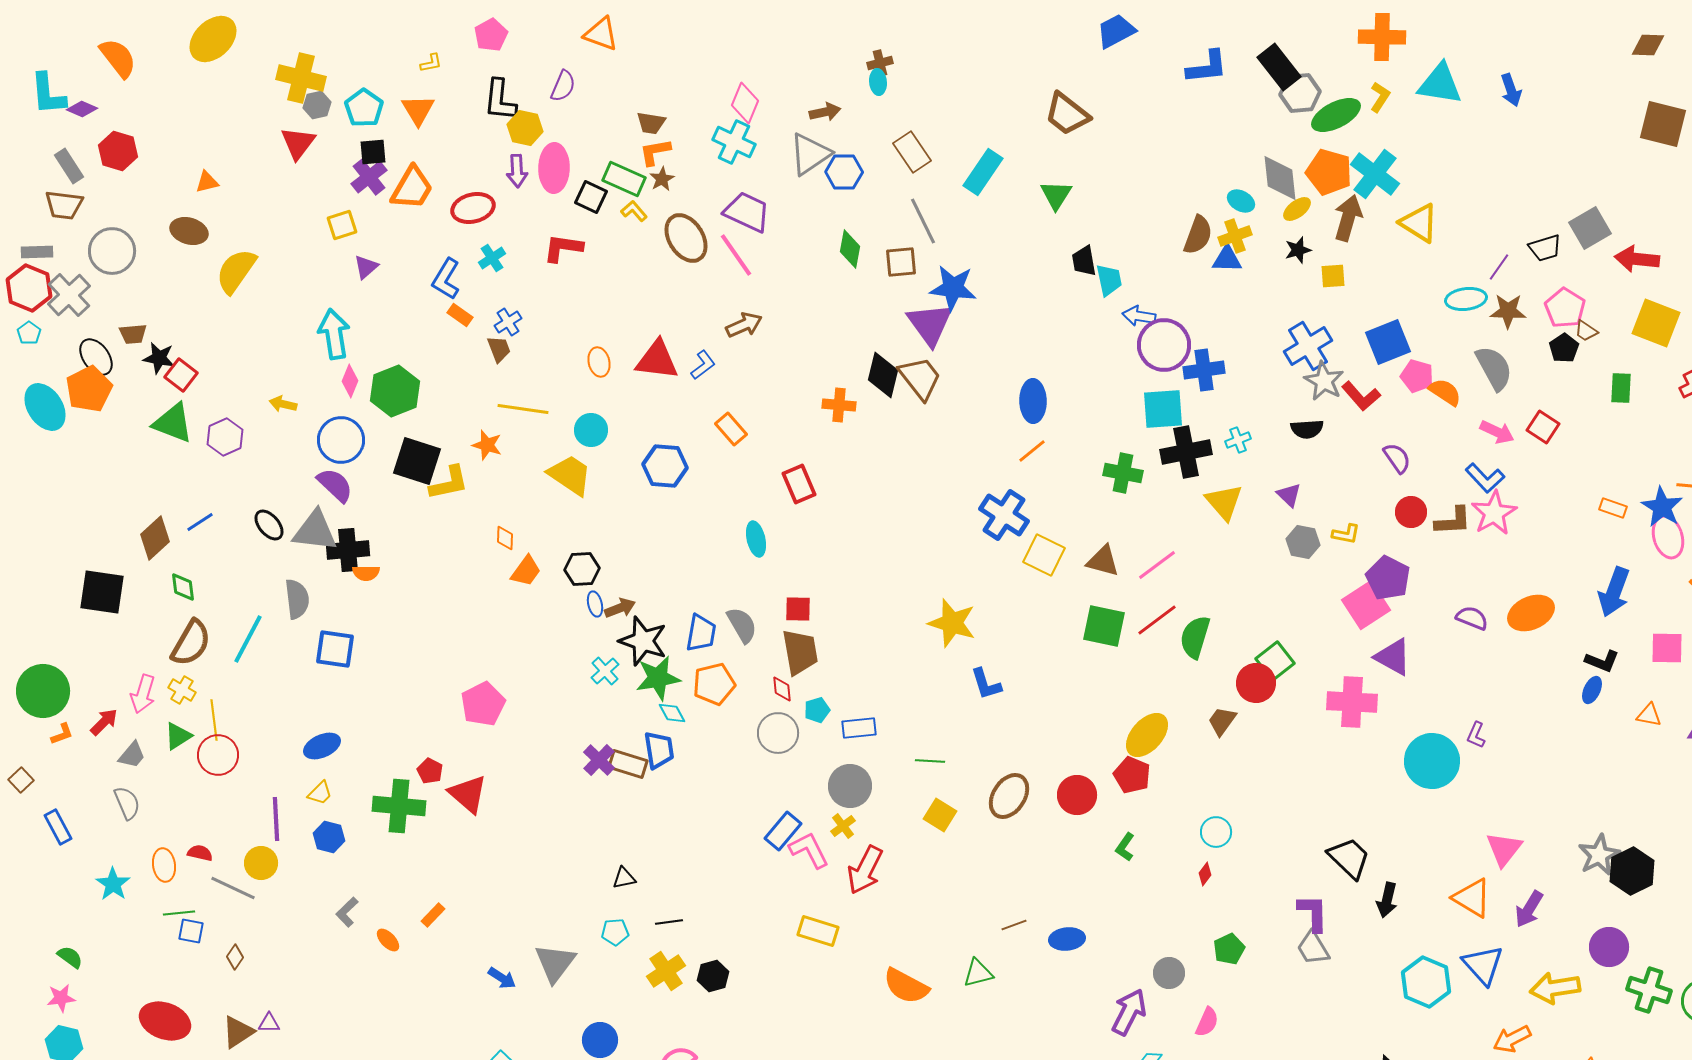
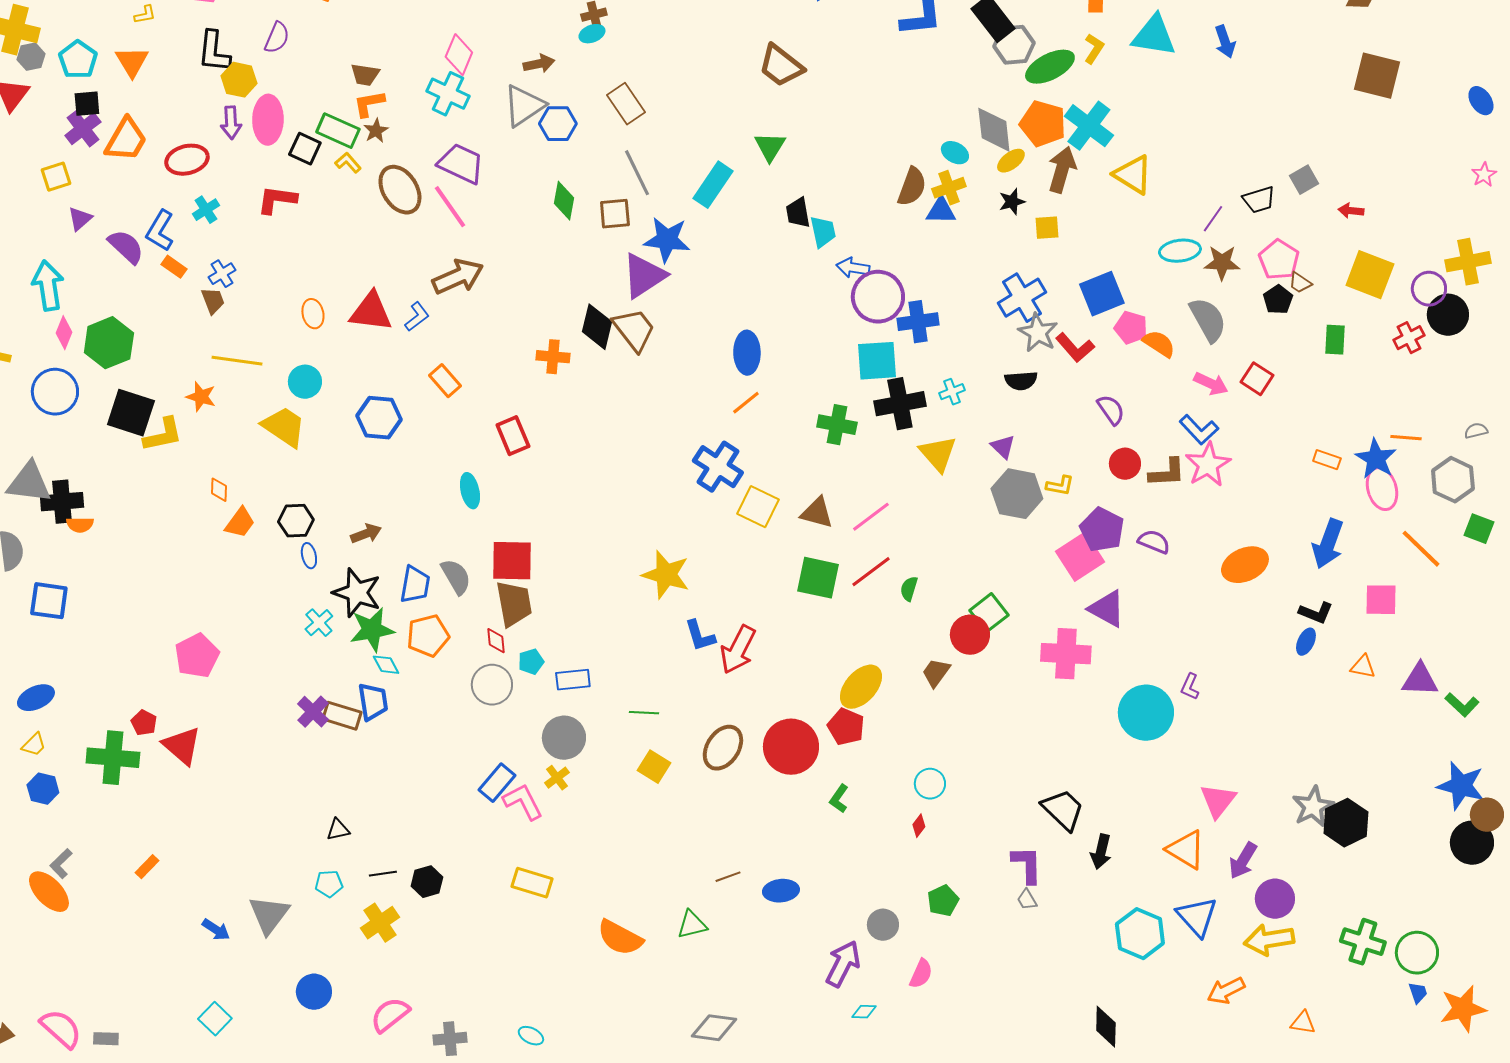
cyan ellipse: (878, 82) -> (592, 34), turned 75
cyan rectangle: (983, 172) -> (713, 185), moved
gray square: (1590, 228) -> (1304, 180), size x0.7
red arrow: (1637, 259) -> (1351, 211), size x0.6
purple triangle: (930, 324) -> (644, 276), turned 33
brown arrow: (744, 325) -> (458, 277), size x1.4
purple semicircle: (335, 485) -> (126, 247), moved
gray hexagon: (1303, 542) -> (1017, 494), size x1.5
brown arrow: (620, 608) -> (366, 534), moved
red square: (798, 609) -> (512, 561), size x1.6
purple semicircle: (1472, 618) -> (1154, 542), moved
green semicircle: (1195, 637) -> (909, 589), size x0.6
red circle: (1077, 795) -> (791, 747), size x1.4
red arrow: (865, 870) -> (738, 650), moved
orange ellipse: (388, 940) -> (49, 892), moved, size x1.8
purple circle: (1609, 947) -> (1275, 899), moved
gray trapezoid: (1313, 948) -> (1027, 900), size x0.6
black hexagon: (713, 976) -> (427, 882), moved

